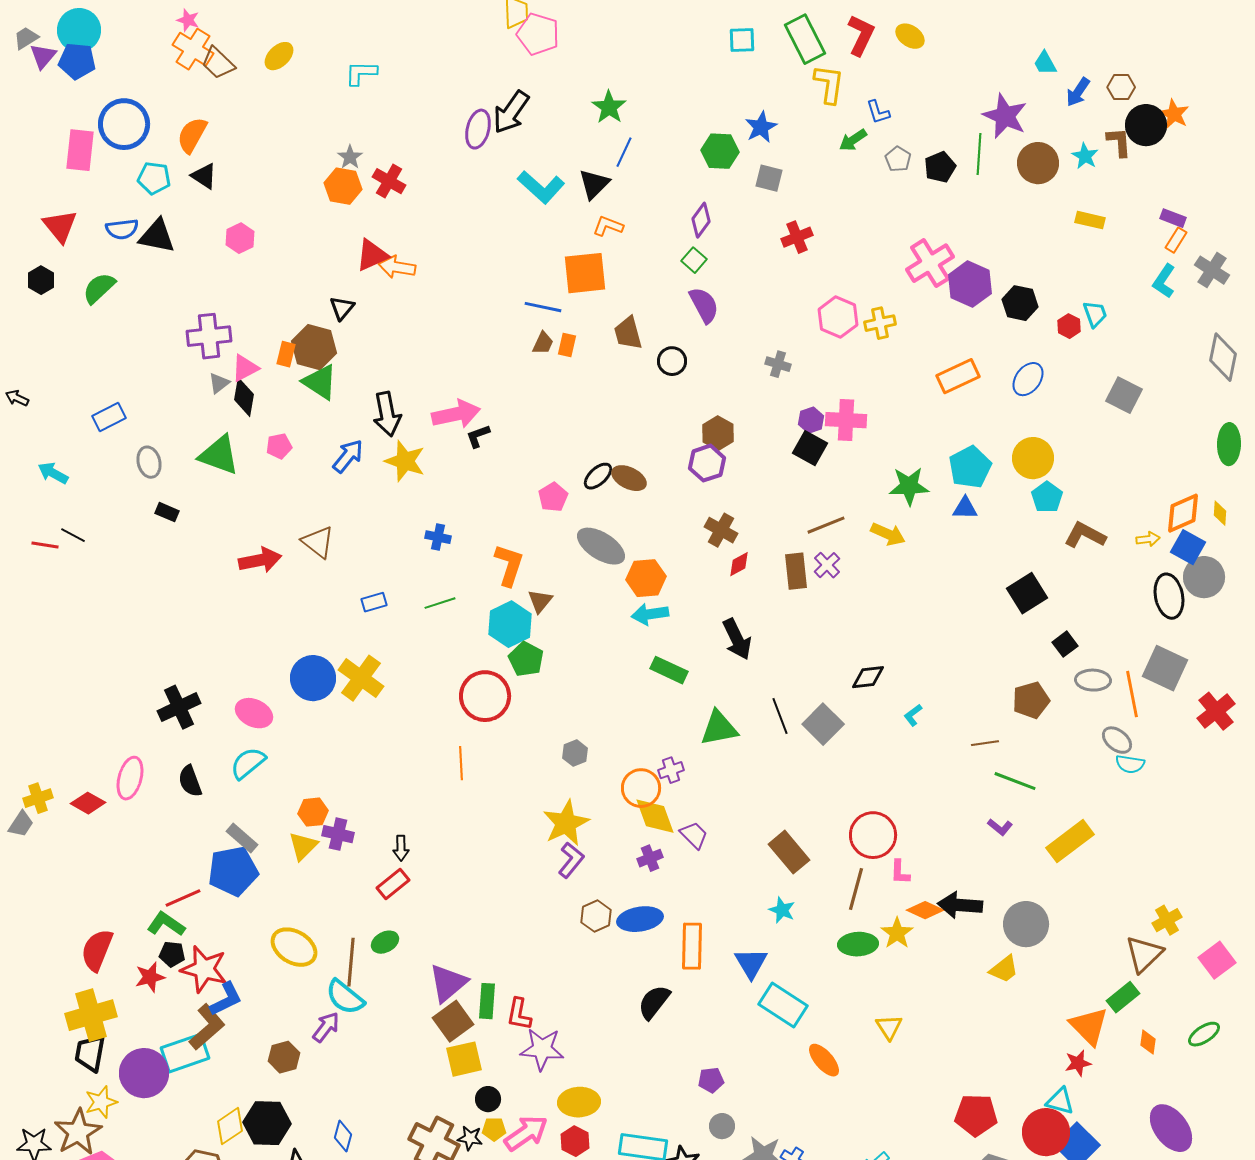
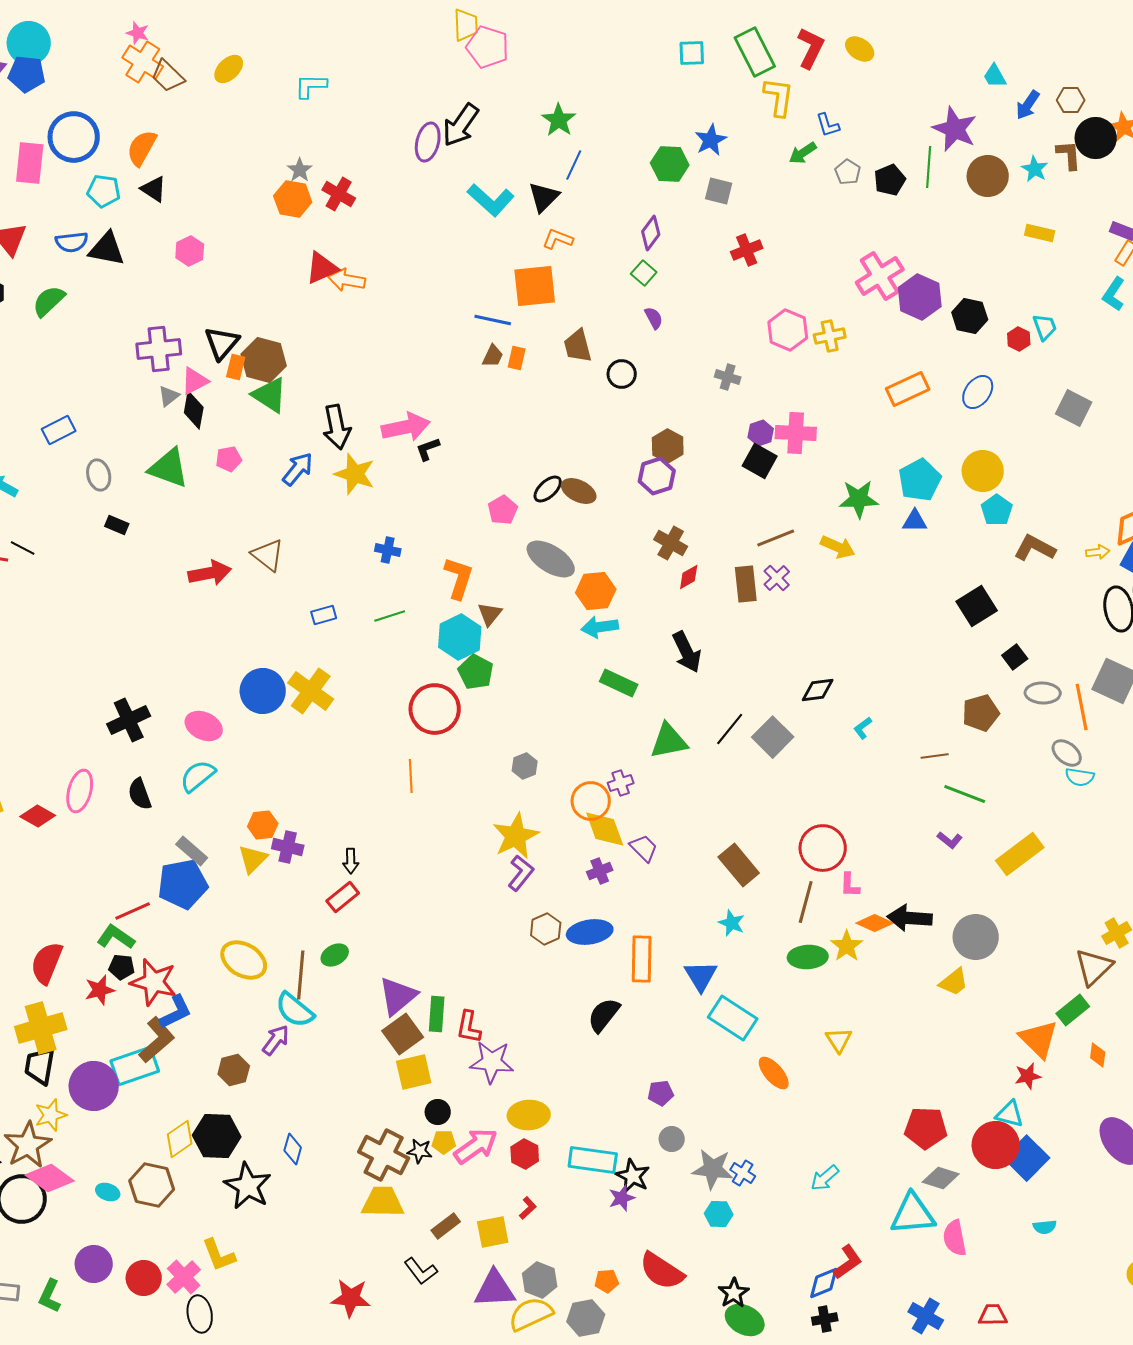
purple semicircle: (704, 305) -> (654, 318), size x0.6
black triangle: (342, 308) -> (222, 343), moved, size x1.4
black line: (780, 716) -> (730, 729), turned 60

